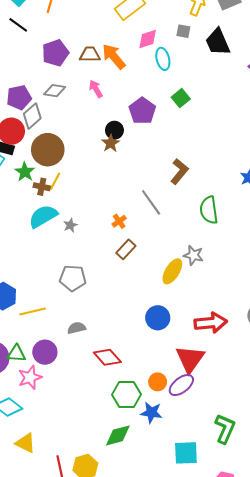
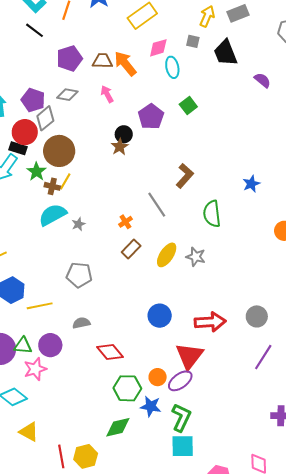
purple pentagon: (19, 97) -> (33, 100), turned 30
yellow ellipse: (172, 271) -> (167, 255), moved
green L-shape: (225, 429) -> (181, 417), moved

